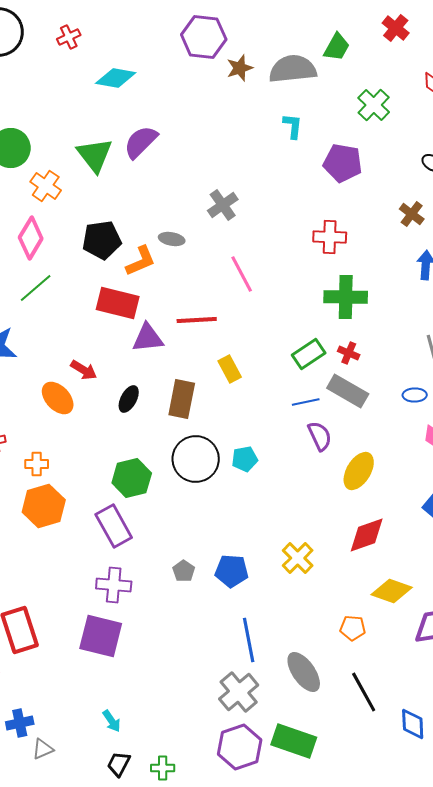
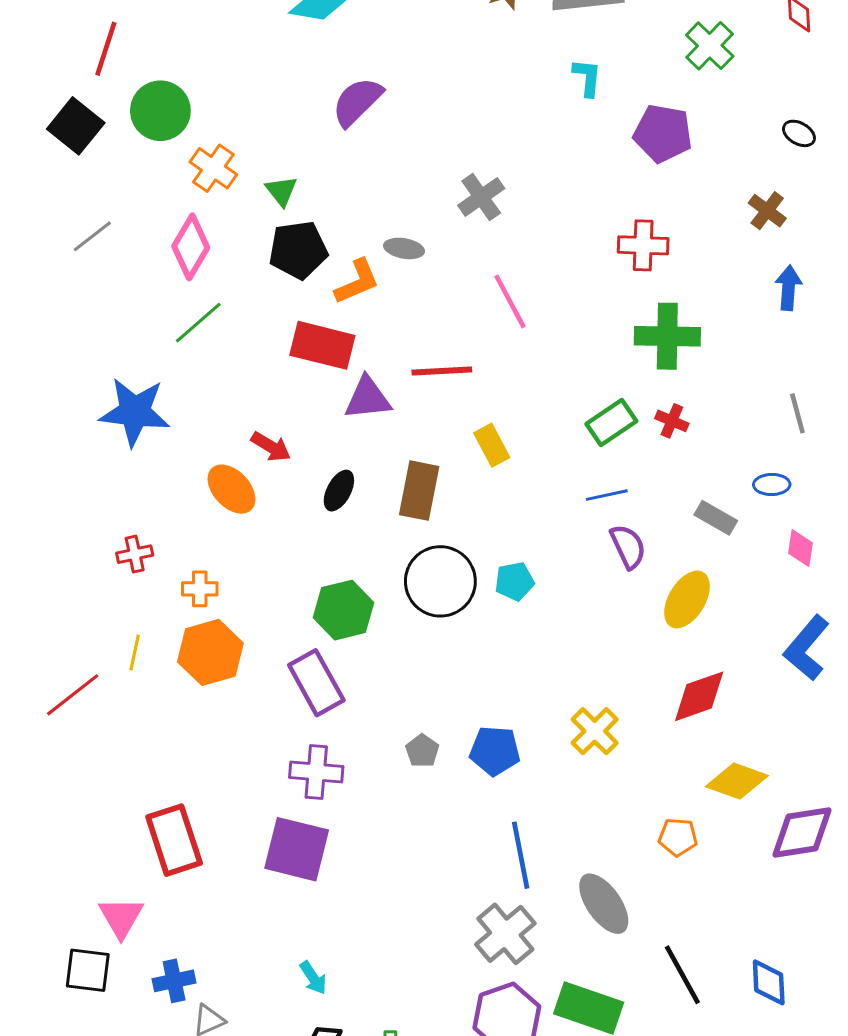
green triangle: (95, 155) -> (281, 191), moved, size x0.6
gray rectangle: (348, 391) -> (716, 518), moved, size x0.7
black line: (364, 692) -> (682, 975), moved

